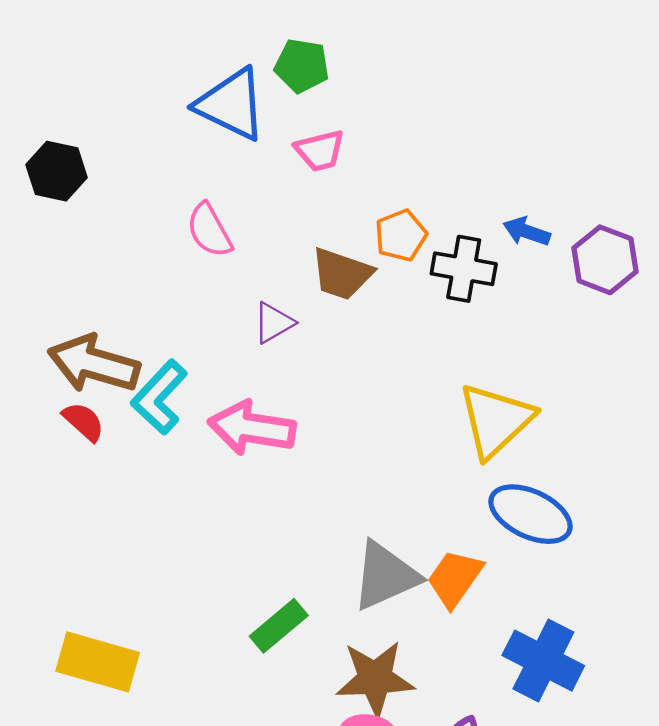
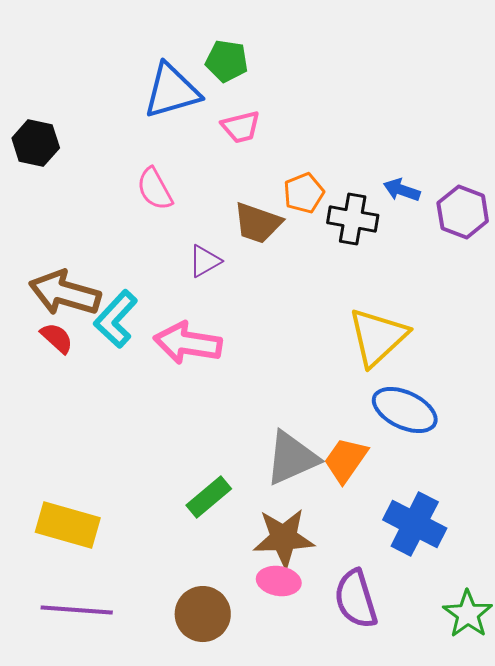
blue triangle: (231, 104) -> (172, 91), turned -42

